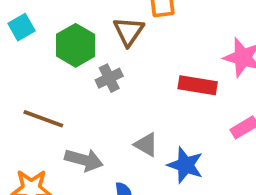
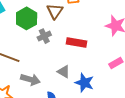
red rectangle: (198, 85) -> (77, 42), moved

